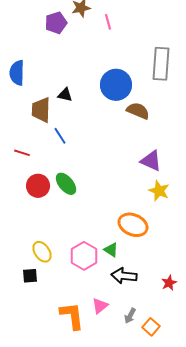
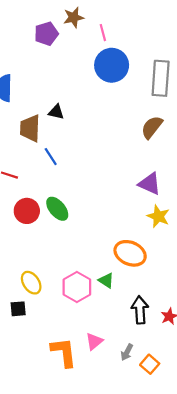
blue circle: (116, 85) -> (112, 65), moved
brown semicircle: (138, 111) -> (152, 127), moved, turned -75
black arrow: (124, 276) -> (140, 310), moved, turned 80

